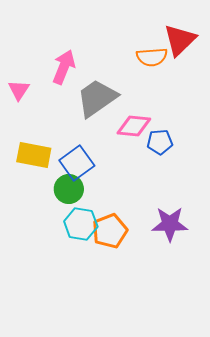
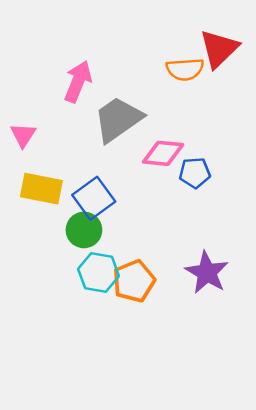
pink triangle: (19, 90) -> (23, 135), moved
purple star: (170, 224) -> (207, 273), turned 30

